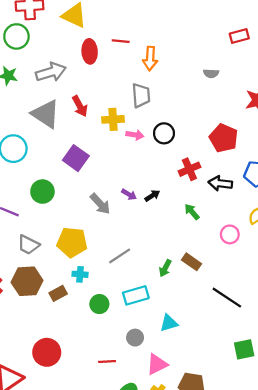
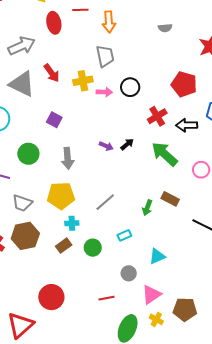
purple square: (76, 158) -> (54, 120), size x0.7
gray arrow: (100, 204) -> (68, 158), moved, turned 45
green arrow: (192, 212) -> (165, 154), size x1.8
brown rectangle: (58, 293) -> (64, 246), moved
cyan rectangle: (136, 295) -> (124, 235), size x0.6

